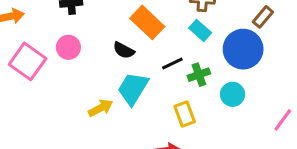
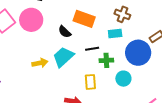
orange rectangle: (147, 22) -> (84, 19), turned -40
cyan rectangle: (200, 30) -> (115, 33), turned -64
pink circle: (68, 47) -> (31, 20), size x1.5

